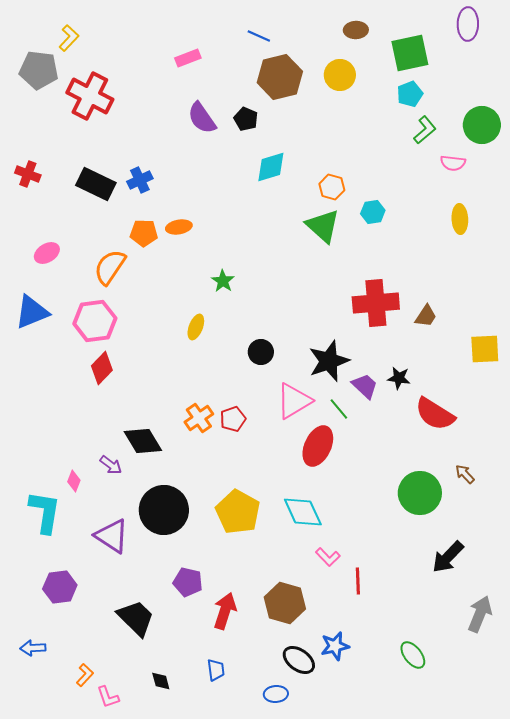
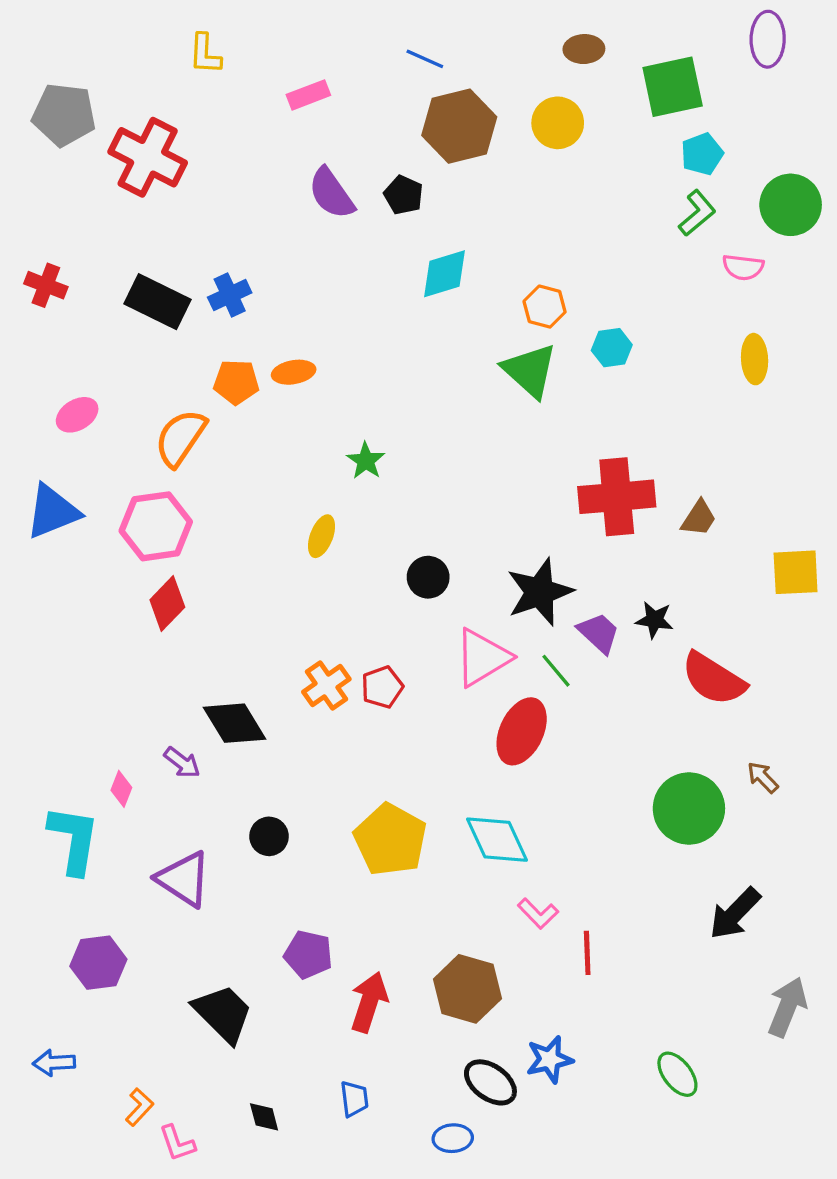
yellow L-shape: (69, 38) -> (205, 54), moved, turned 140
cyan pentagon: (410, 94) -> (702, 154), moved
black circle: (164, 510) -> (269, 836), size x0.5

